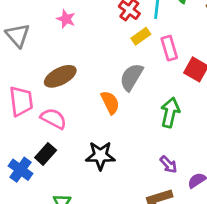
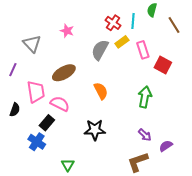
gray semicircle: (131, 77) -> (100, 50), moved
black rectangle: (46, 154) -> (47, 123), moved

